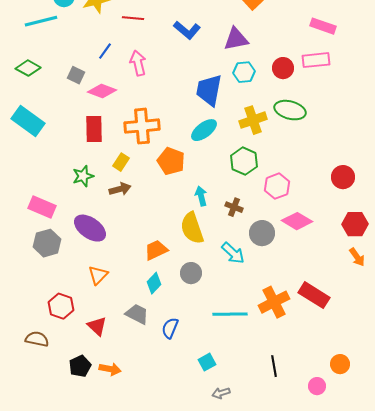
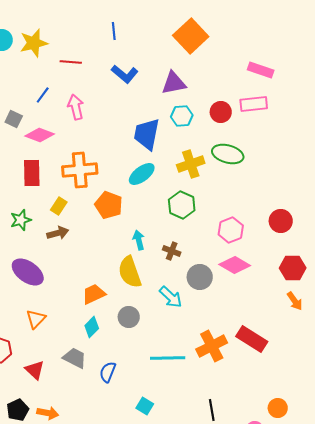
pink hexagon: (277, 186) -> (231, 230), moved
cyan square: (207, 362) -> (145, 406), turned -30

